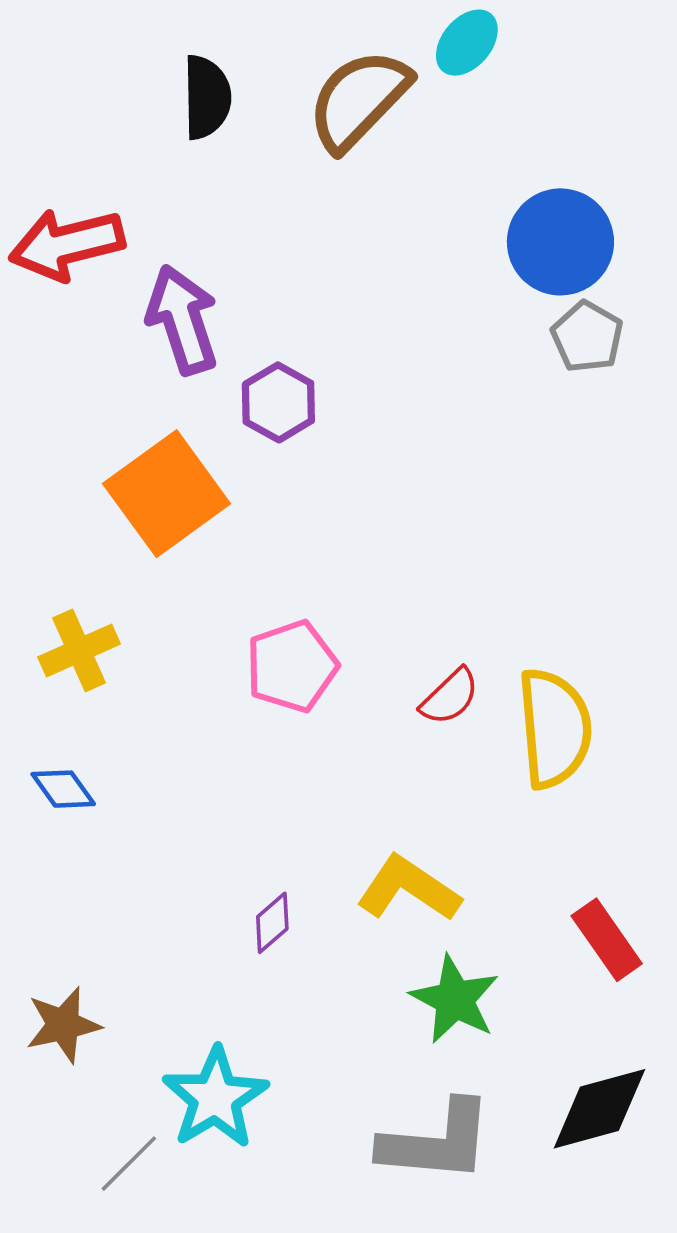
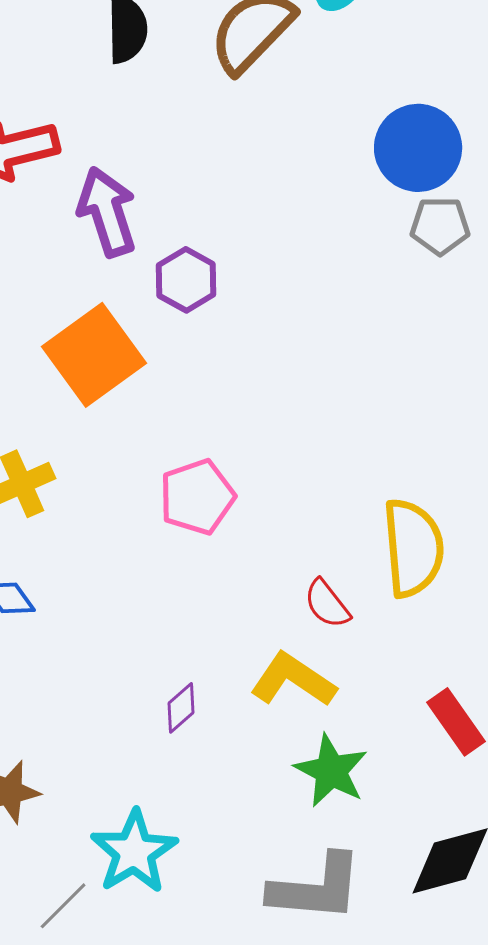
gray pentagon: (587, 337) -> (440, 226), turned -30
red semicircle: (450, 697) -> (327, 604), moved, turned 96

